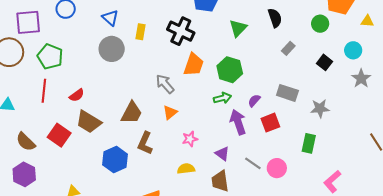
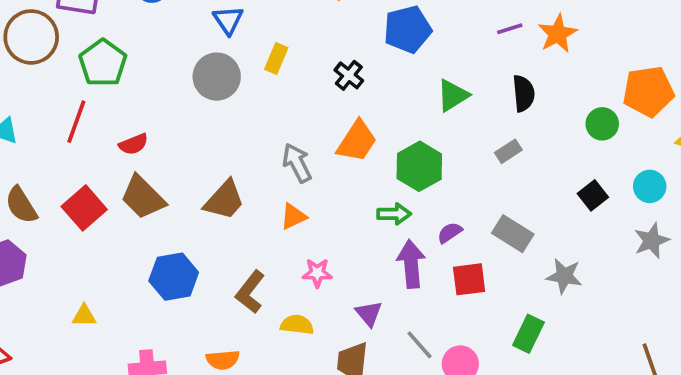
black cross: (181, 31) -> (349, 75), size x0.6
gray rectangle: (288, 48) -> (508, 151), moved
brown L-shape: (145, 143) -> (250, 292), moved

